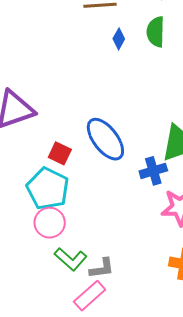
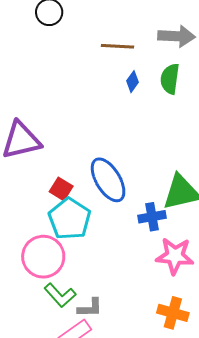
cyan pentagon: (48, 189) -> (70, 219), moved
pink circle: (50, 223) -> (43, 257), size x1.4

